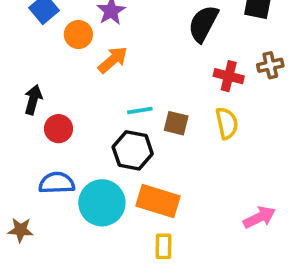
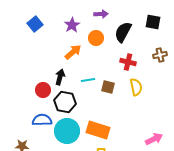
orange circle: (78, 34) -> (96, 38), moved
red cross: (229, 76) -> (128, 62), moved
black arrow: (33, 100) -> (60, 77), moved
black hexagon: (133, 150) -> (65, 102), moved

